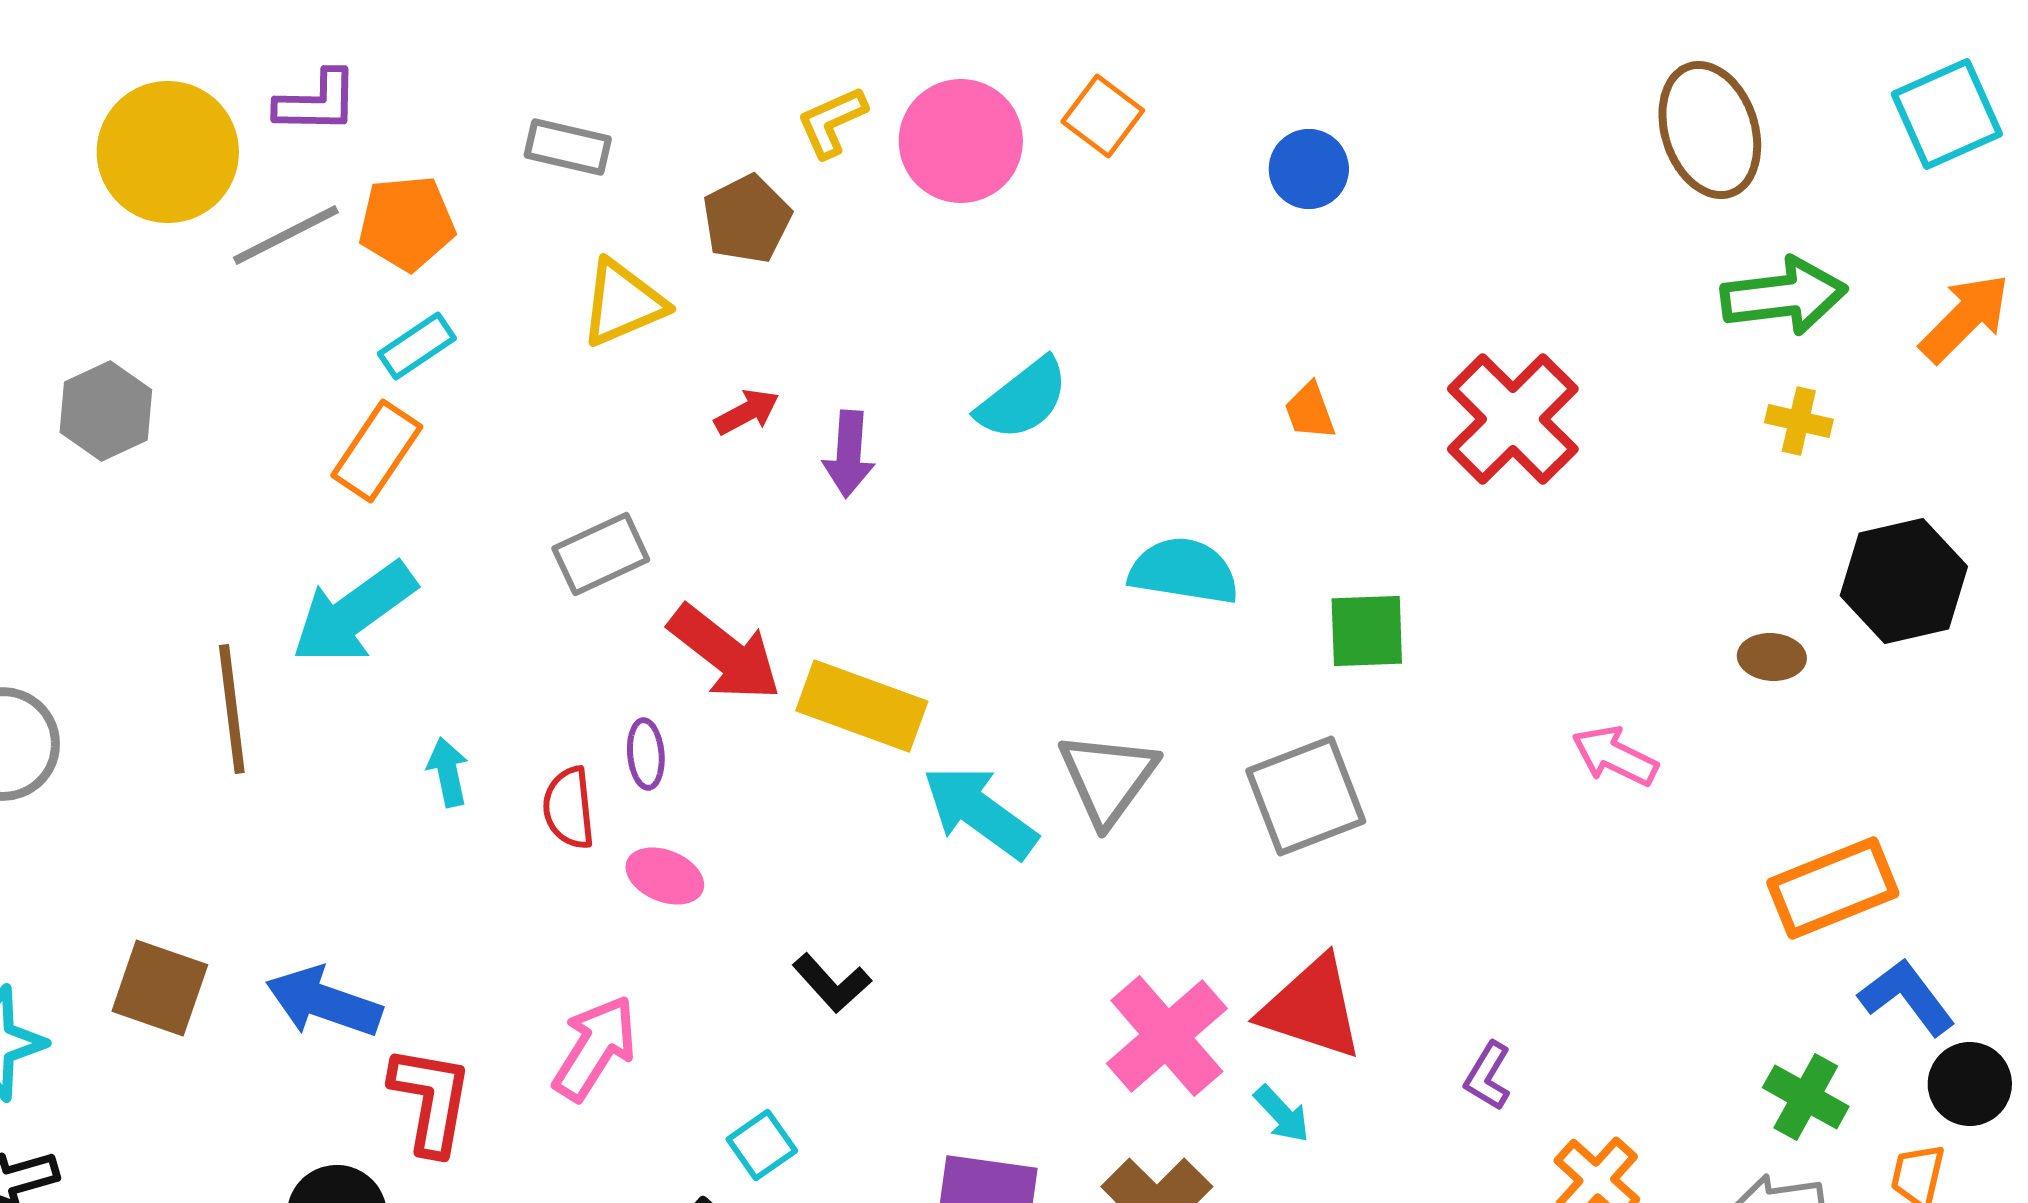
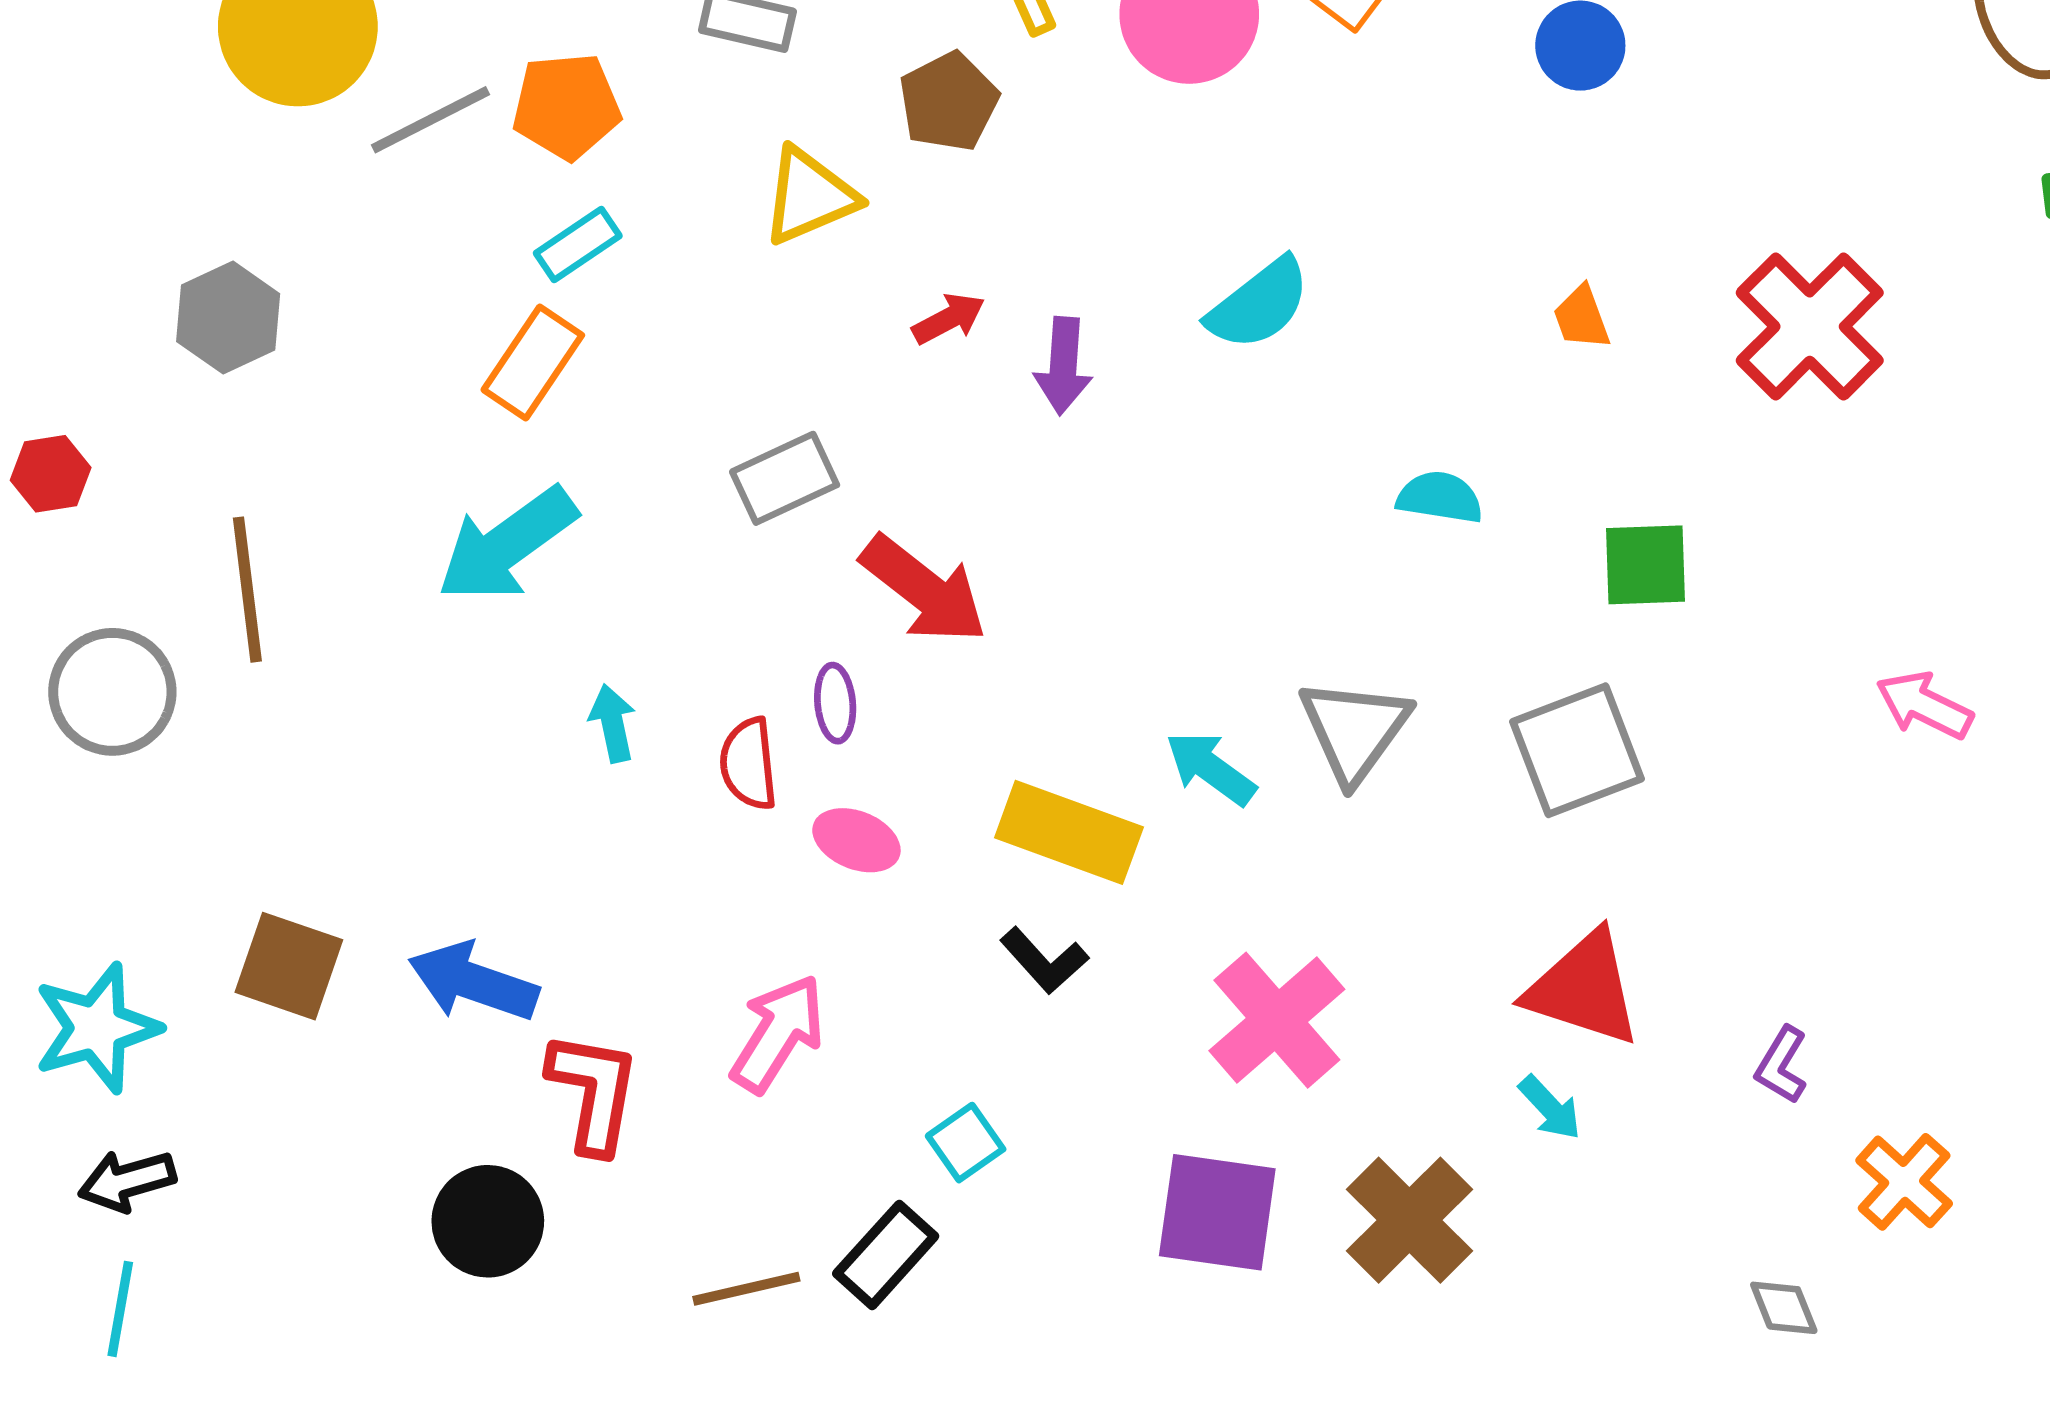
cyan semicircle: (1184, 571) -> (1440, 497), size x0.7
yellow rectangle: (862, 706) -> (1069, 832), moved
brown line: (232, 709) -> (247, 590), moved
cyan arrow: (980, 812) -> (1211, 768), size x0.7
pink cross: (1167, 1036) -> (1277, 1020), moved

